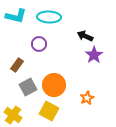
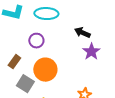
orange circle: (54, 85) -> (45, 70), moved
gray square: (28, 87) -> (25, 84), turned -30

